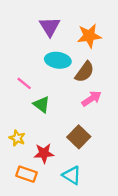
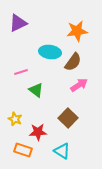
purple triangle: (50, 27) -> (18, 23), moved, turned 36
pink line: (24, 83) -> (21, 72), turned -56

